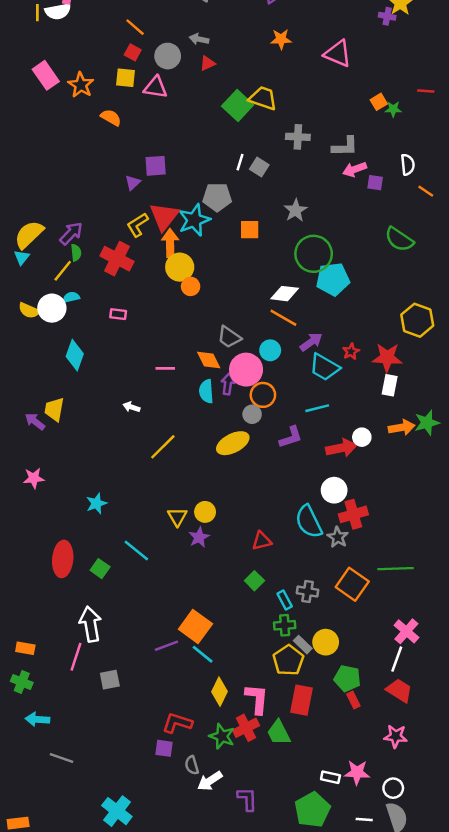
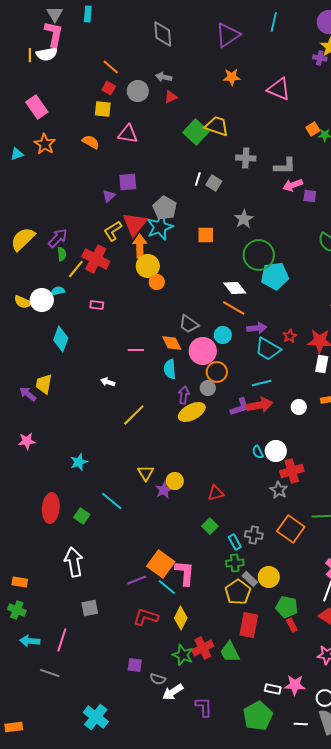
orange star: (81, 85) -> (45, 144), moved
pink triangle: (156, 87) -> (128, 134), moved
gray pentagon: (217, 197) -> (165, 208), moved, turned 30
cyan triangle: (22, 257) -> (17, 154), moved, turned 32
yellow line: (63, 271) -> (76, 269), moved
white diamond: (285, 294) -> (235, 288), turned 45
purple arrow: (311, 342) -> (257, 328), turned 30
purple arrow: (228, 384) -> (184, 395), moved
red arrow: (341, 448) -> (260, 405), moved
yellow circle: (205, 512) -> (175, 481), moved
cyan semicircle: (309, 522) -> (258, 452), moved, size x0.5
pink line: (76, 657) -> (62, 640), moved
pink L-shape: (257, 699) -> (185, 573), moved
red L-shape: (177, 723) -> (146, 617), moved
gray semicircle: (192, 765) -> (158, 679), turned -56

